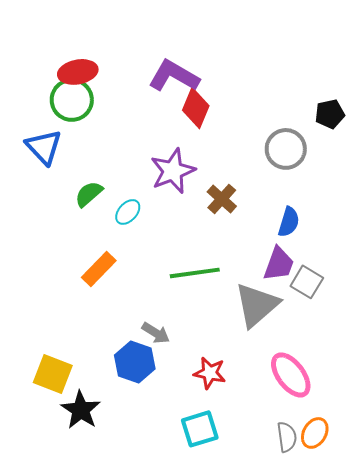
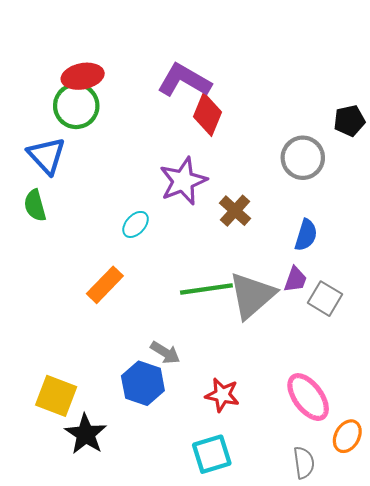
green semicircle: (89, 194) -> (35, 205), moved, turned -64
purple trapezoid: (279, 264) -> (295, 279), size x0.7
gray triangle: (257, 305) -> (252, 295), moved
orange ellipse: (315, 433) -> (347, 436), moved

